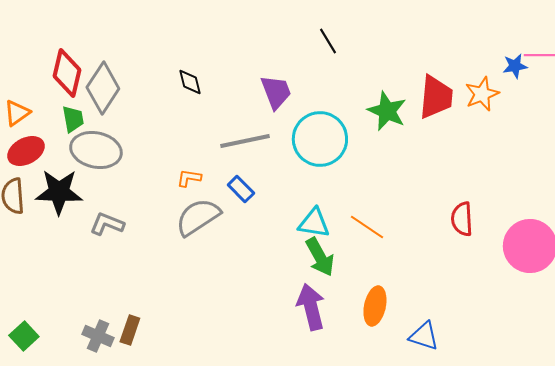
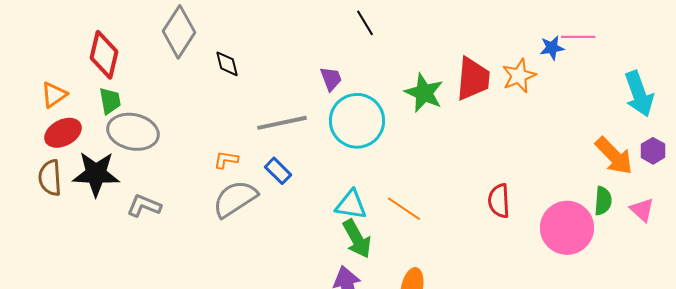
gray diamond: (103, 88) -> (179, 32), moved
purple trapezoid: (276, 92) -> (331, 79), moved, size x0.7

